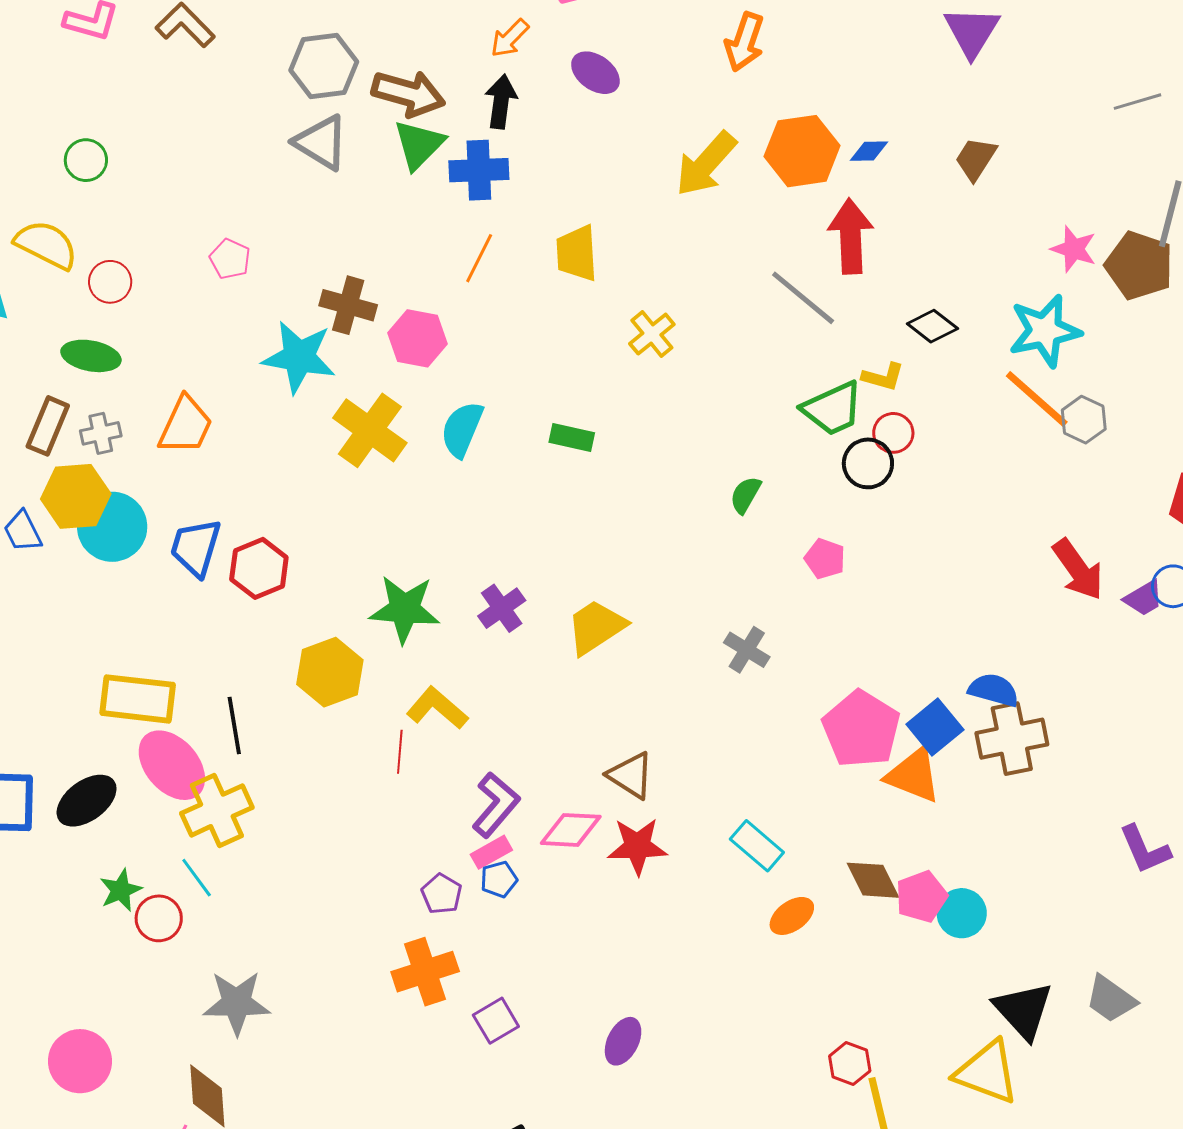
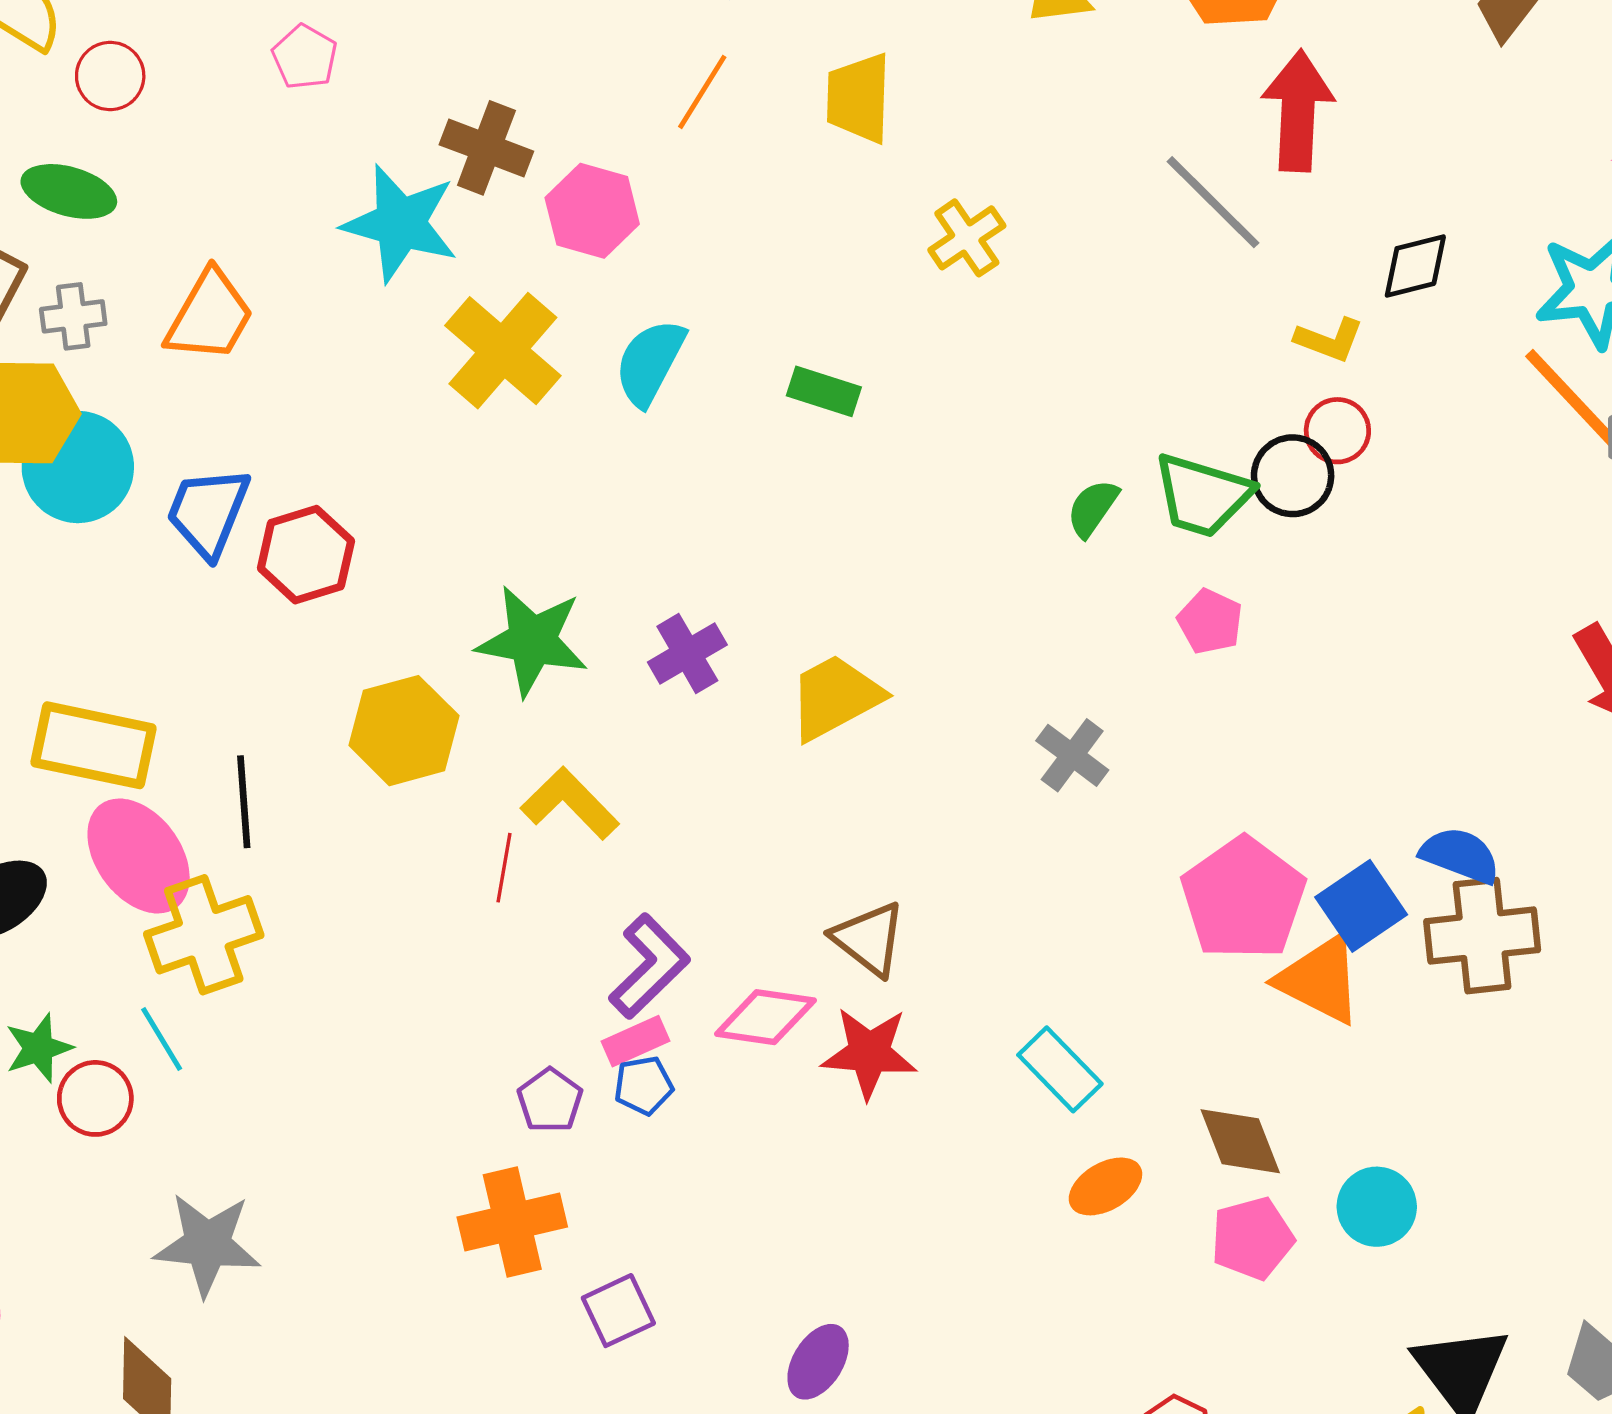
black diamond: (932, 326) -> (1415, 266), turned -57
green trapezoid: (833, 409) -> (1202, 495), moved, turned 36
pink pentagon: (921, 897) -> (1252, 1238), moved

